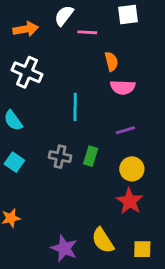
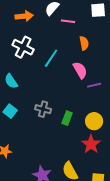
pink semicircle: (123, 87) -> (80, 70), moved, turned -126
cyan line: (75, 107) -> (51, 58), moved, turned 30
purple line: (125, 130) -> (94, 85), moved
green rectangle: (91, 156) -> (67, 118), moved

